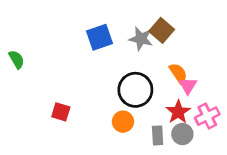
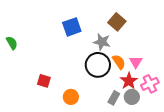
gray star: (141, 39) -> (102, 42), moved
orange semicircle: (178, 73) -> (119, 62), moved
orange circle: (123, 122) -> (71, 97), moved
gray rectangle: (158, 135) -> (114, 98), turned 32

